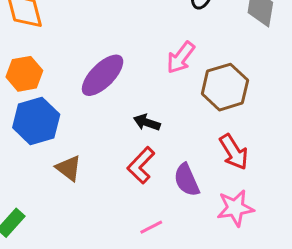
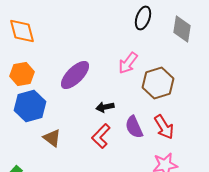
black arrow: (147, 122) -> (105, 107), turned -30
purple semicircle: (187, 180) -> (134, 127), moved

